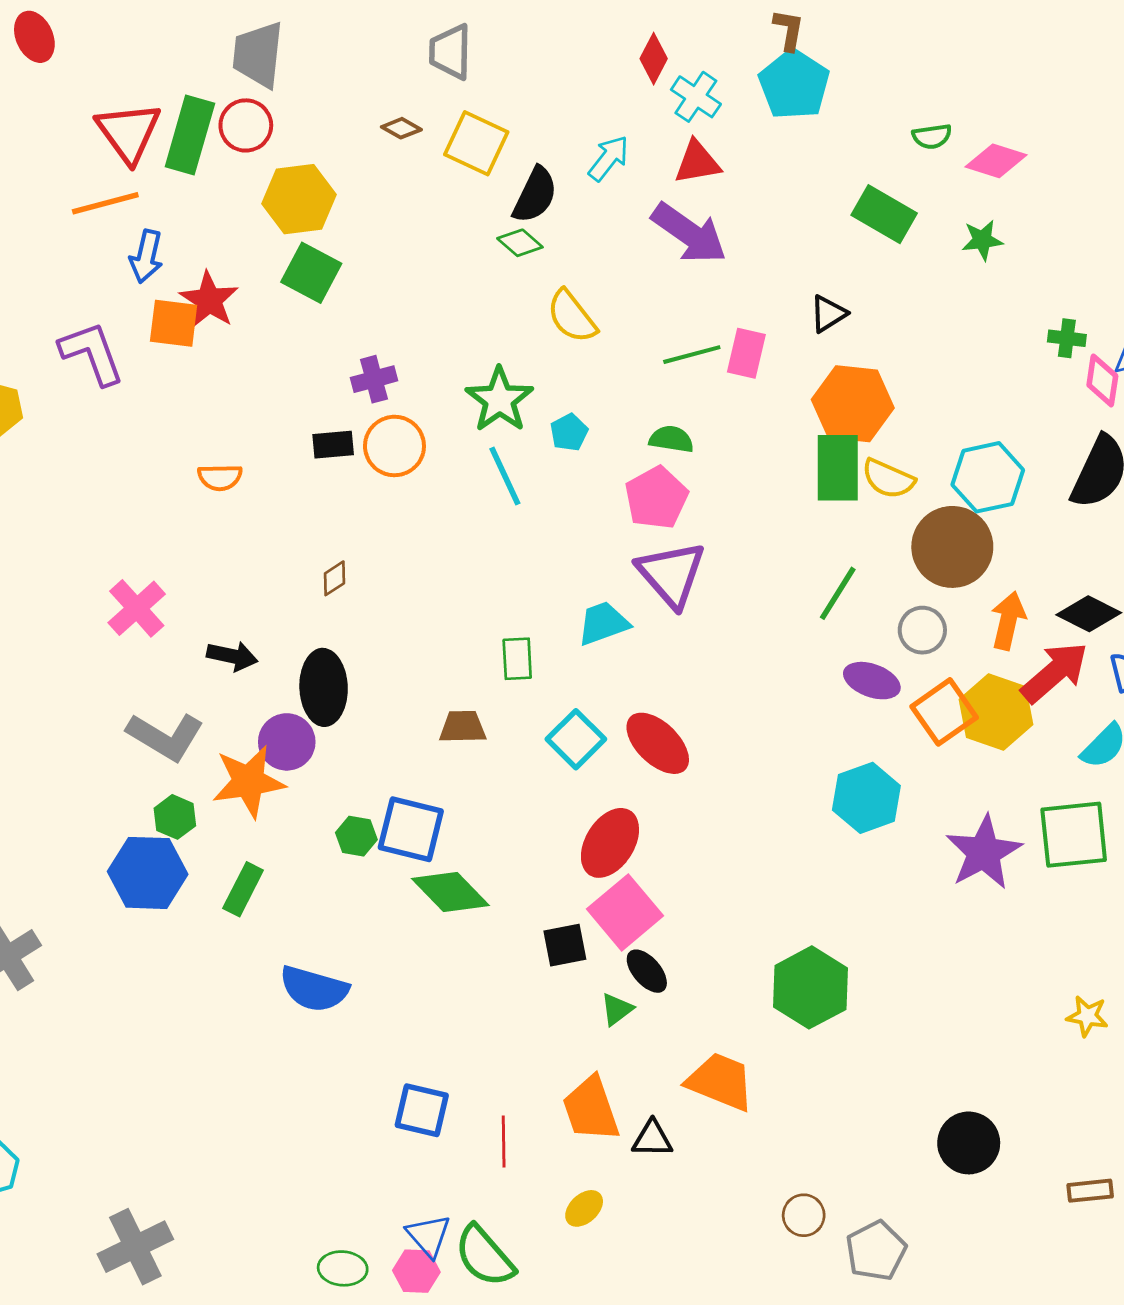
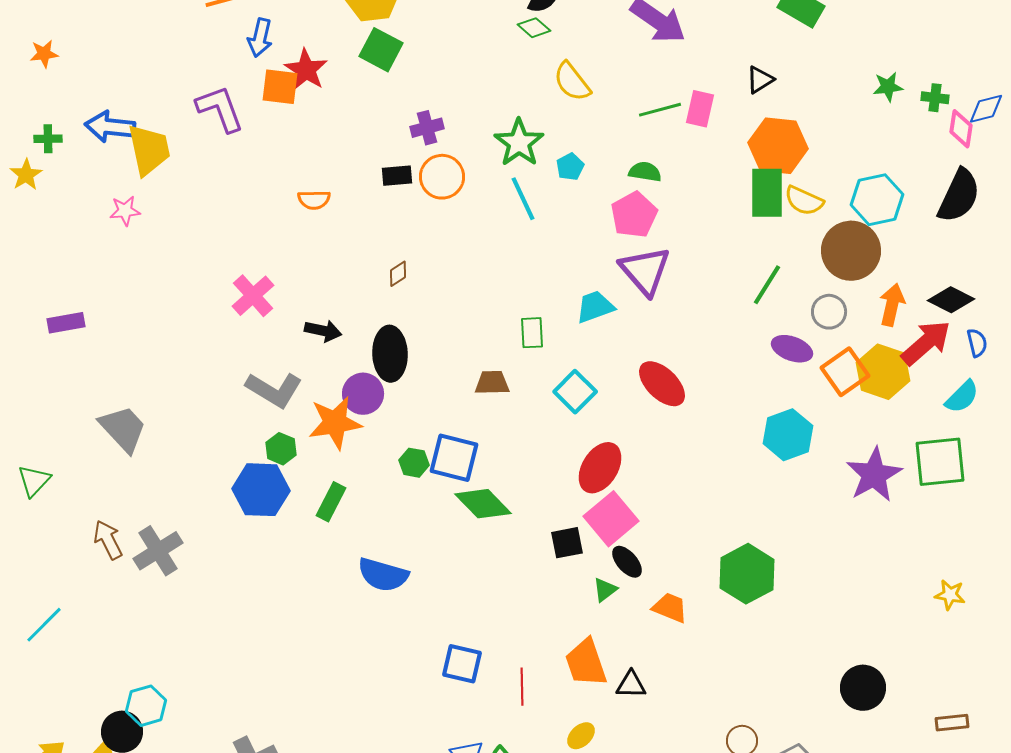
green star: (982, 240) -> (888, 87), moved
red ellipse: (658, 743) -> (662, 384), moved
orange trapezoid: (720, 1082) -> (670, 608), moved, size x0.7

